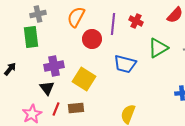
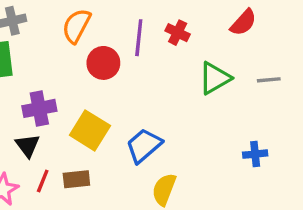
blue trapezoid: (125, 64) -> (144, 146), moved, turned 125

